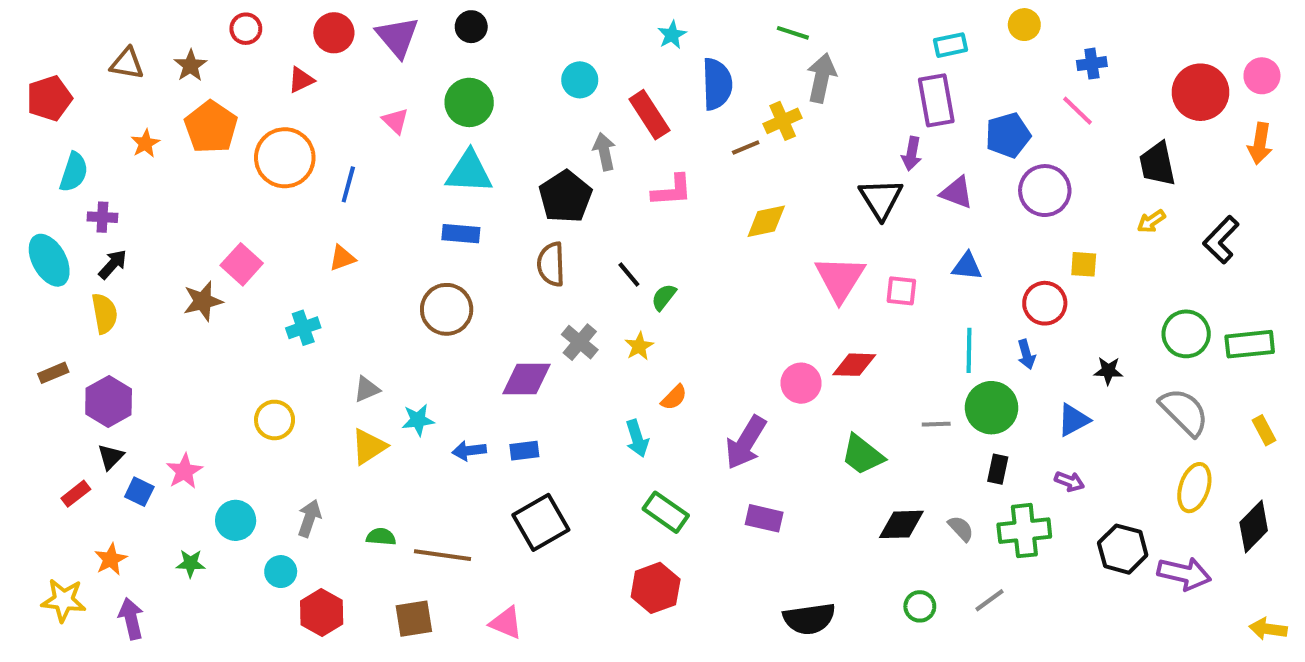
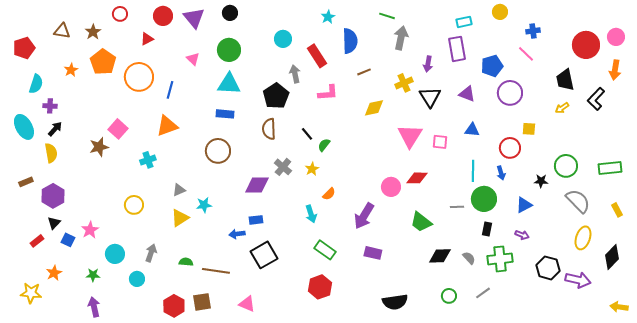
yellow cross: (783, 121) -> (404, 83), moved
purple arrow: (912, 154) -> (428, 64), moved
black L-shape: (1221, 240) -> (596, 99), moved
orange triangle: (342, 258) -> (167, 126), size x1.6
green circle: (1186, 334) -> (566, 166), moved
blue arrow: (469, 451) -> (237, 234), moved
red hexagon: (322, 613) -> (174, 306), moved
purple arrow: (131, 619) -> (94, 307), moved

